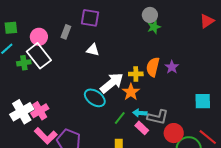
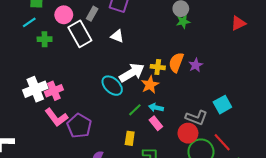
white rectangle: (39, 56) -> (80, 34), moved
cyan square: (203, 101) -> (222, 105), turned -36
gray L-shape: (158, 117) -> (196, 118), moved

